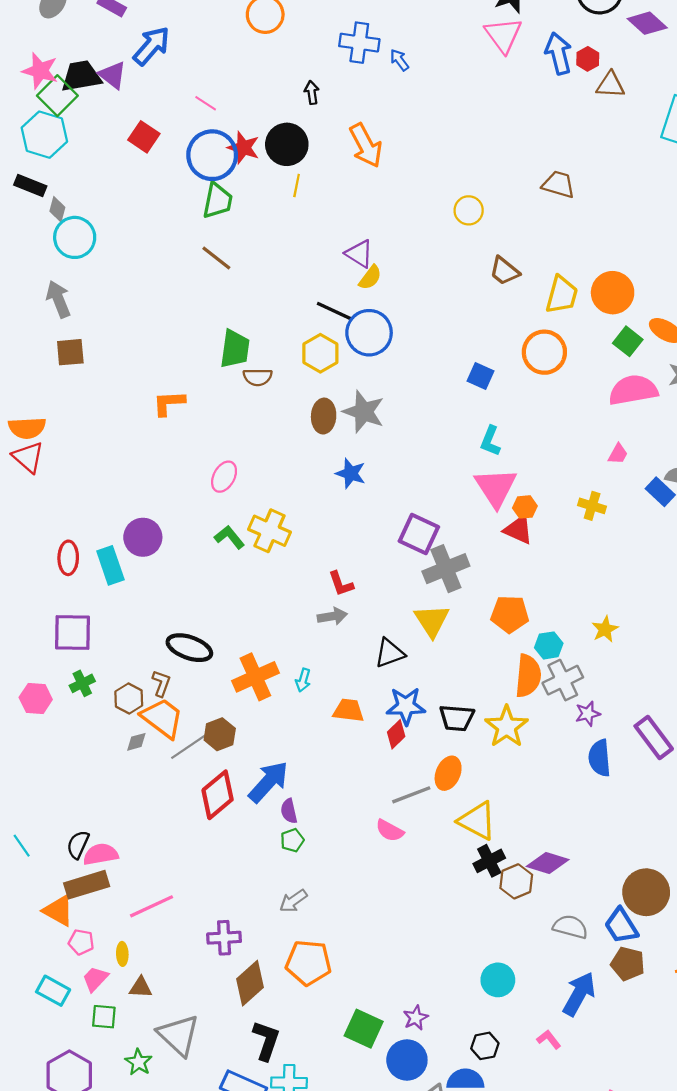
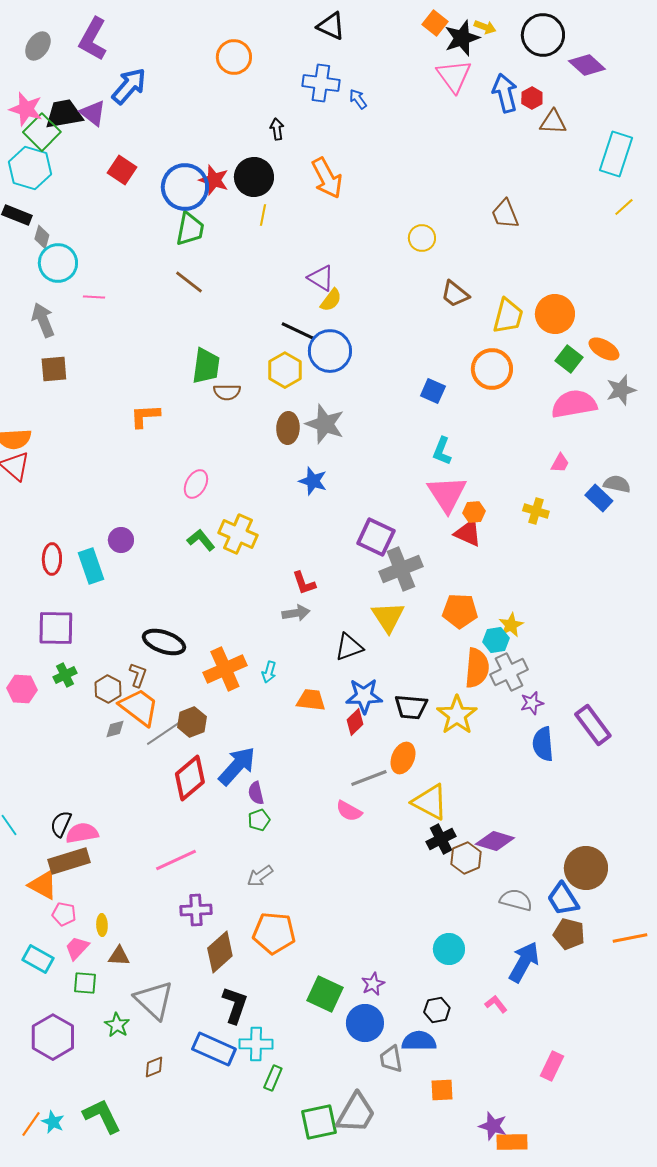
pink line: (206, 103) -> (94, 297), moved, turned -30
brown trapezoid: (558, 184) -> (505, 214), turned -128
purple circle: (143, 537) -> (121, 540), size x0.7
yellow star: (605, 629) -> (511, 625), moved
pink line: (152, 906) -> (176, 860), moved

